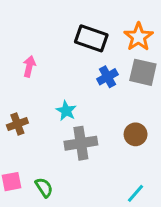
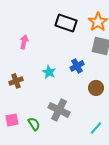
blue cross: (107, 77) -> (77, 66), moved
gray cross: (81, 143) -> (59, 110), moved, turned 35

